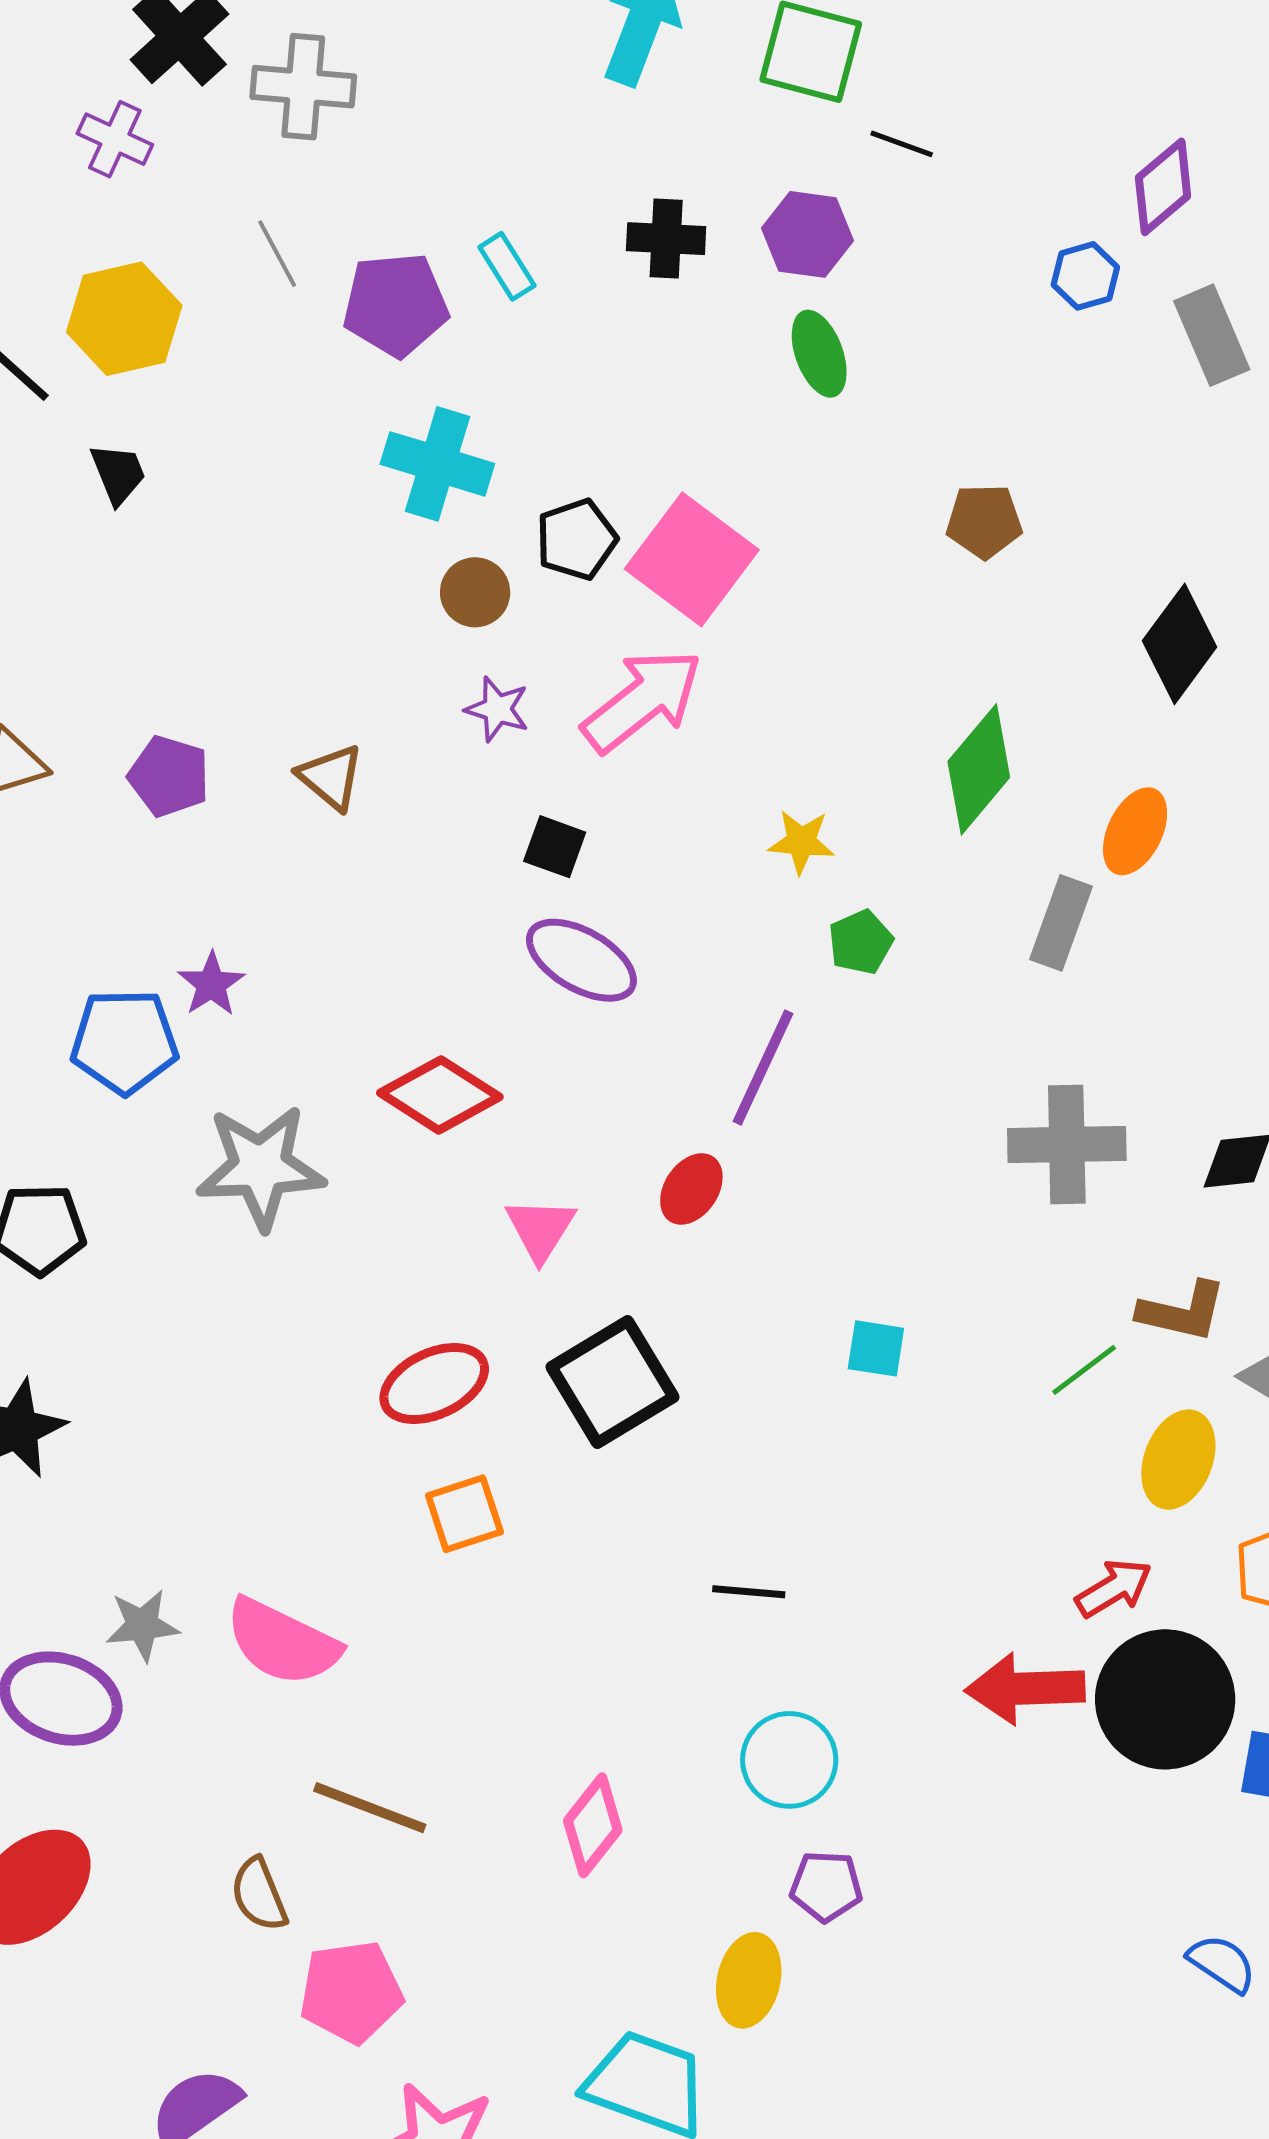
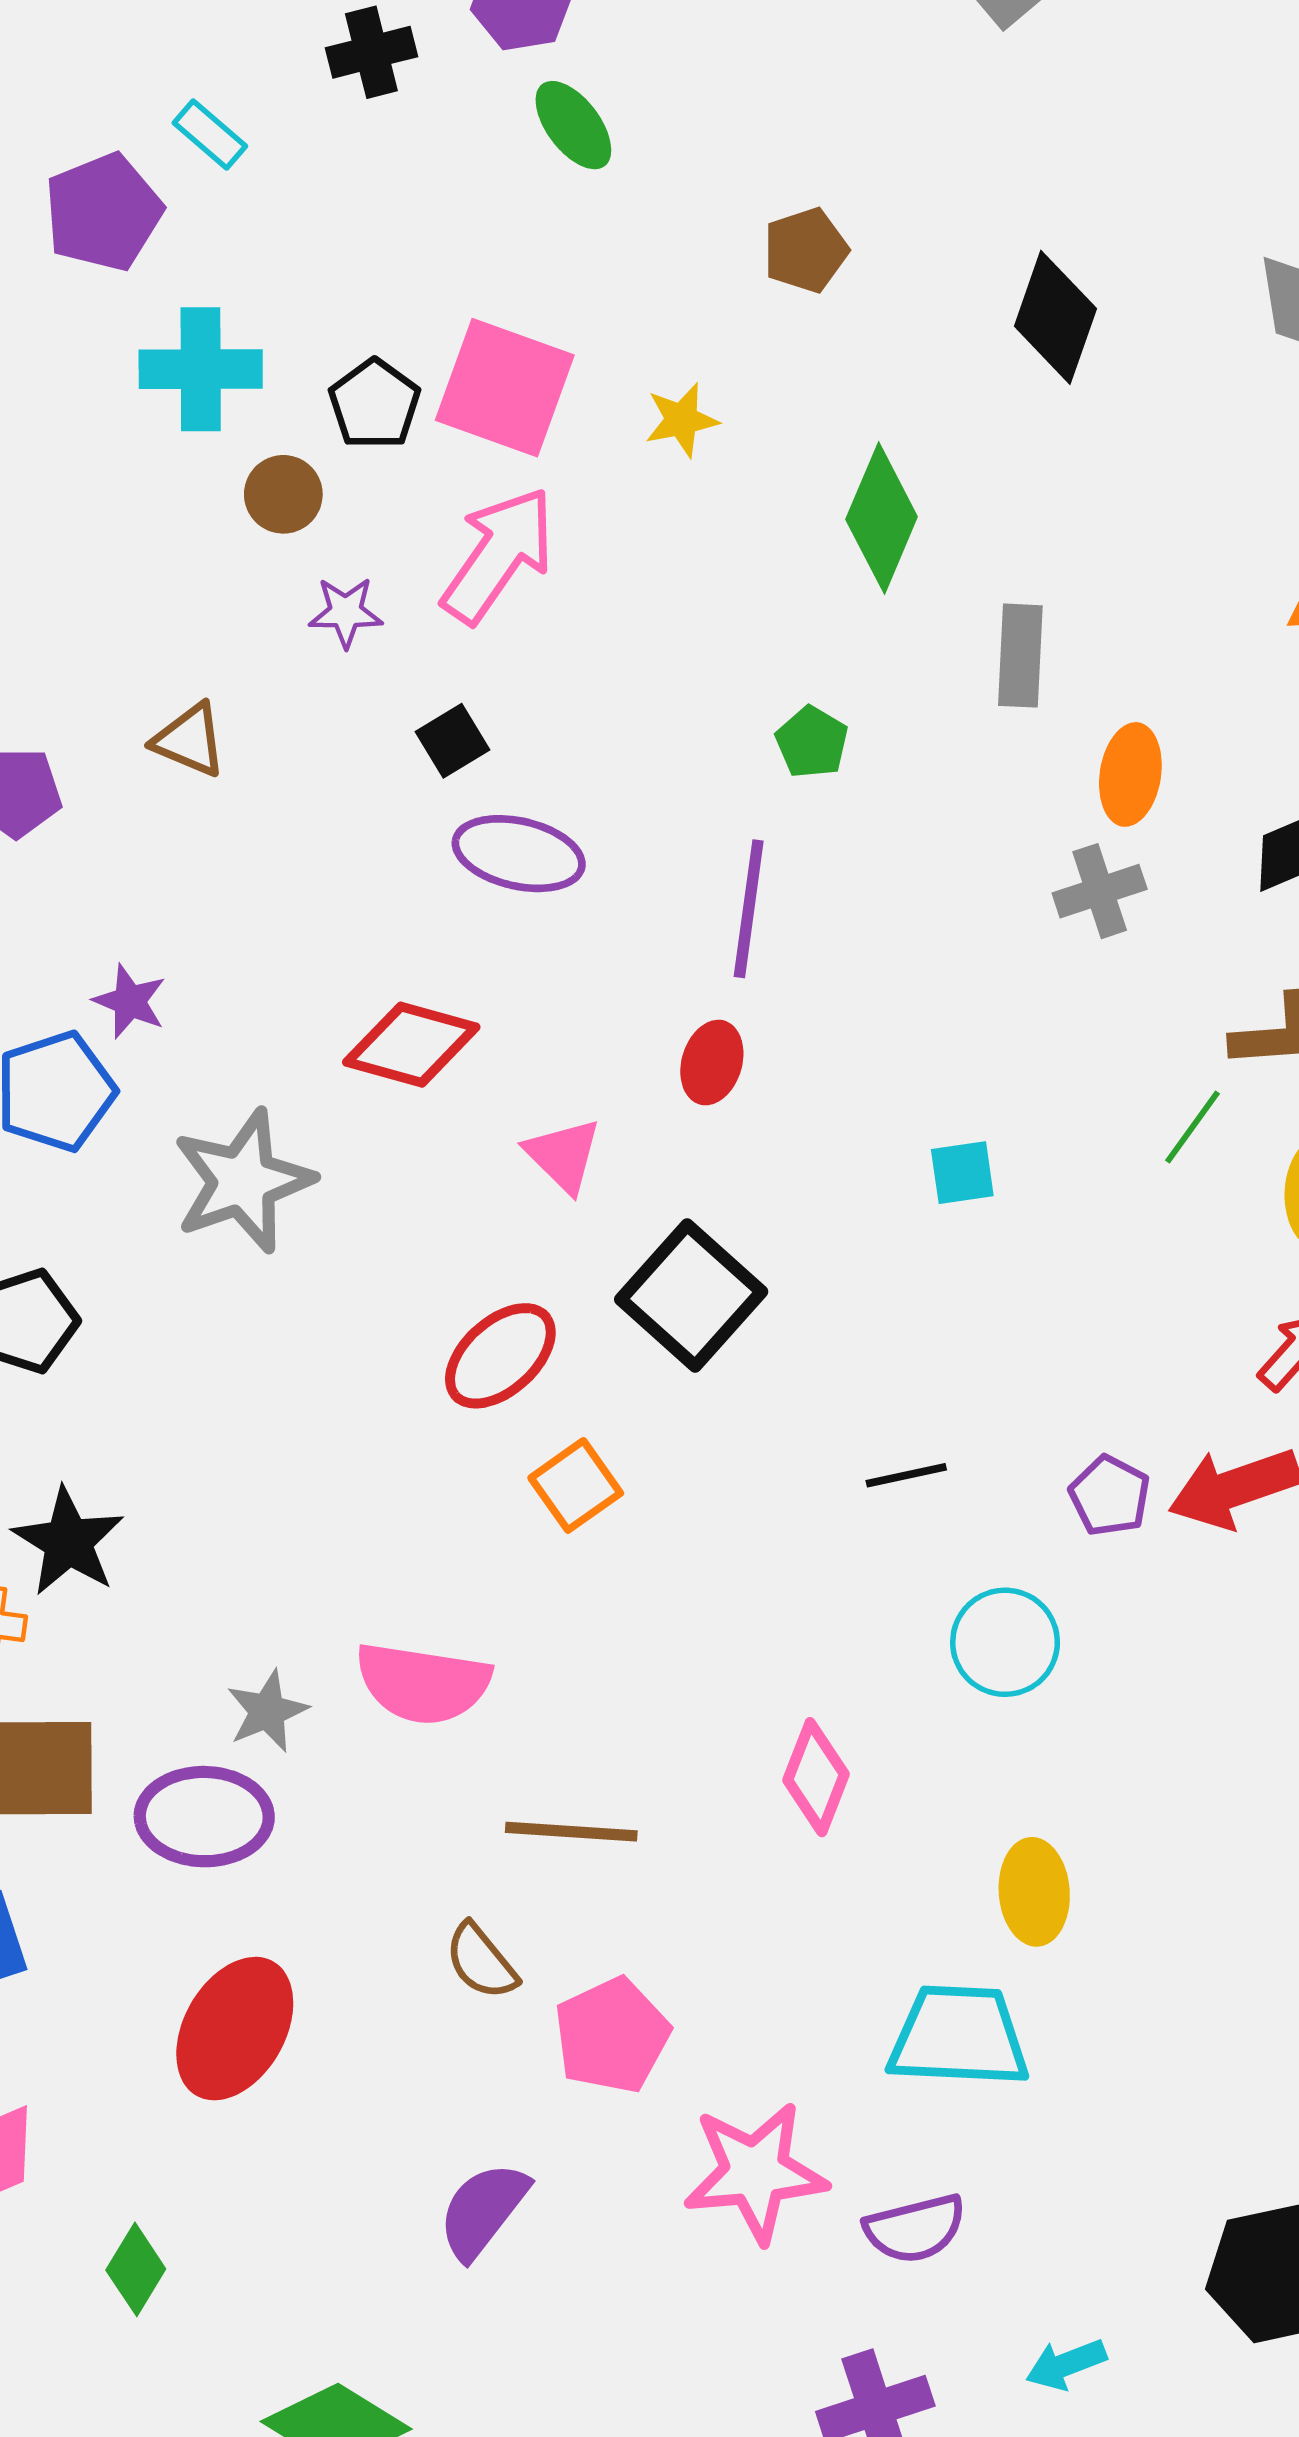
orange ellipse: (1135, 831) -> (1130, 774), moved
yellow star: (801, 842) -> (682, 420), moved
black square: (555, 847) -> (453, 741), turned -34
gray cross: (1067, 1144) -> (1100, 891), size x0.7
purple pentagon: (826, 1886) -> (1110, 1496), moved, turned -30

